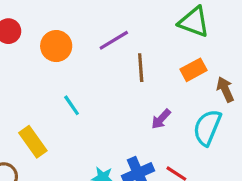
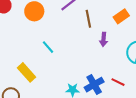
purple arrow: (161, 119) -> (104, 39), moved, turned -32

